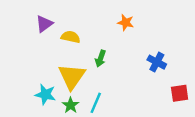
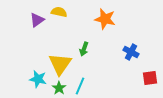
orange star: (126, 23) -> (105, 19), size x1.5
yellow semicircle: (71, 37) -> (59, 12), moved

